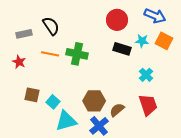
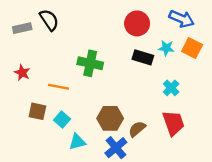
black semicircle: (51, 26) -> (49, 20), moved
gray rectangle: (24, 34) -> (22, 28), moved
orange line: (50, 54) -> (59, 87), moved
cyan triangle: (66, 121) -> (77, 142), size x0.7

